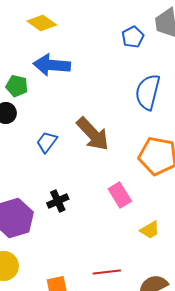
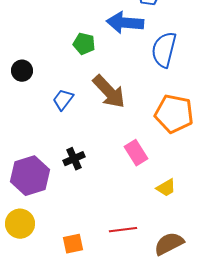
blue arrow: (52, 65) -> (125, 23), moved
green pentagon: (17, 86) -> (84, 44), moved

